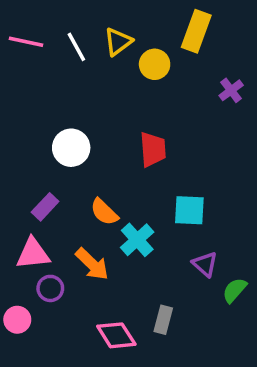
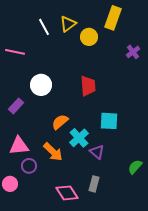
pink line: (26, 42) -> (15, 52), moved
purple rectangle: (45, 207) -> (16, 106), moved
orange semicircle: (104, 212) -> (60, 122), turned 96
purple triangle: (205, 264) -> (97, 152), moved

